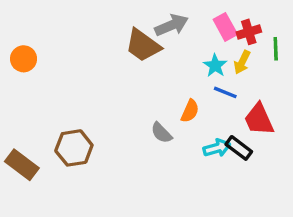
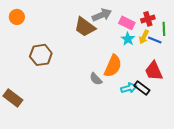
pink rectangle: (225, 27) -> (127, 23), moved, turned -35
orange circle: (24, 59) -> (17, 17), moved
blue line: (225, 92) -> (155, 40), moved
orange semicircle: (190, 111) -> (113, 66), size x1.6
brown hexagon: (74, 148) -> (41, 55), moved

